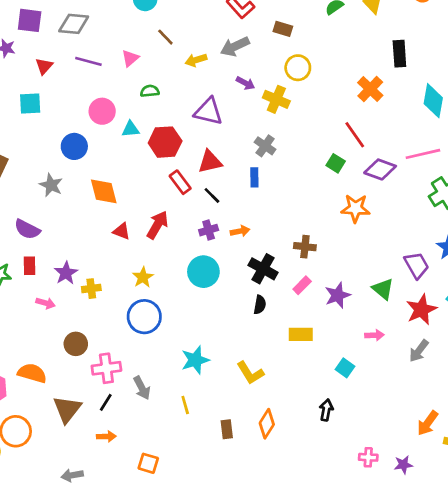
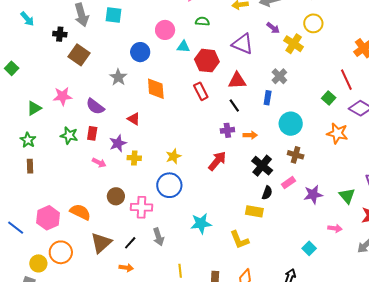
red rectangle: (180, 182) -> (201, 91), moved
red arrow: (157, 225) -> (217, 161), moved
red triangle: (122, 231) -> (134, 119), moved
cyan circle: (203, 272) -> (291, 124), moved
black semicircle: (260, 305) -> (267, 193), moved
yellow rectangle: (301, 334) -> (254, 211), moved
pink cross: (106, 368) -> (142, 207), moved
yellow line: (185, 405) -> (180, 271), moved

